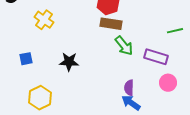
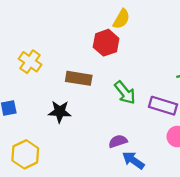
brown rectangle: (111, 24) -> (79, 78), moved
purple semicircle: (129, 88) -> (118, 141), moved, turned 70

